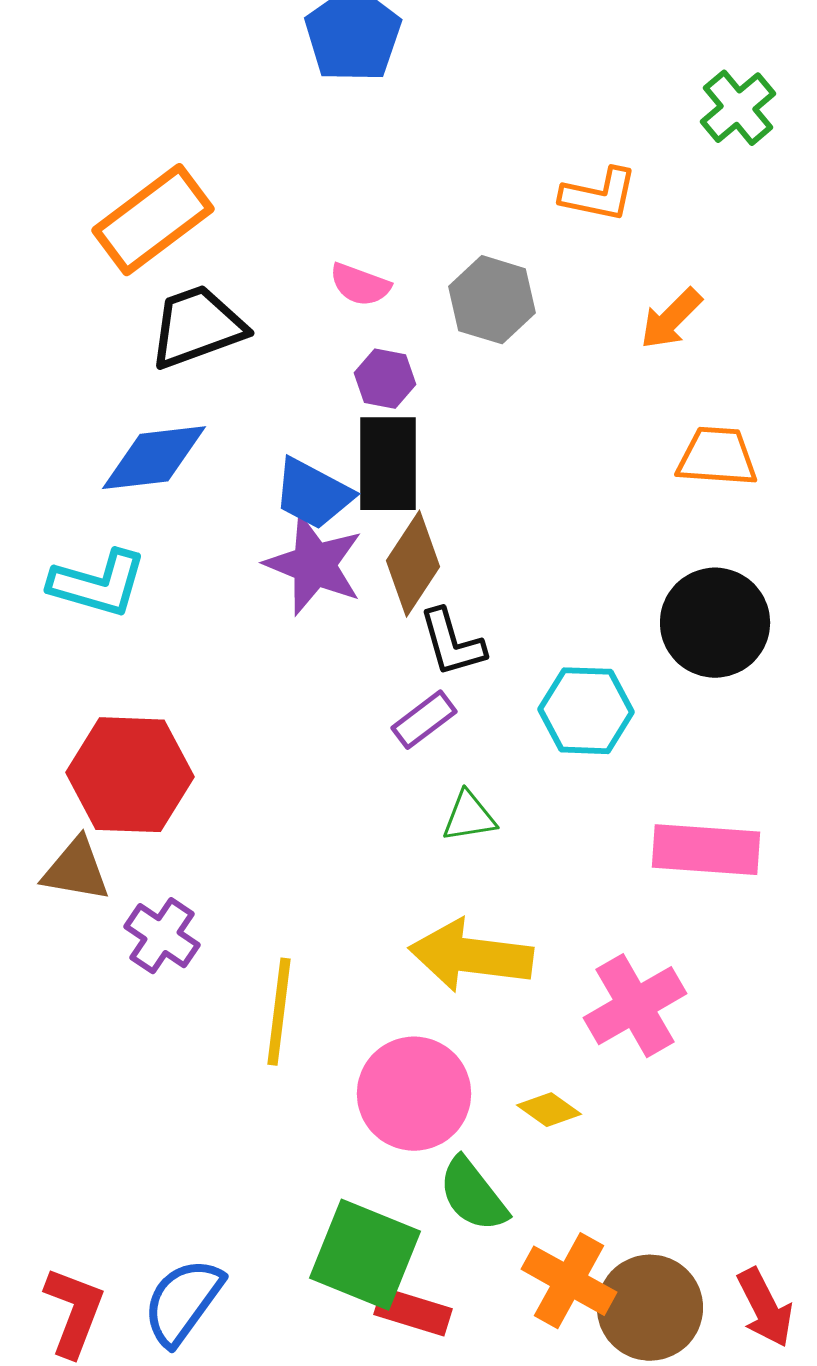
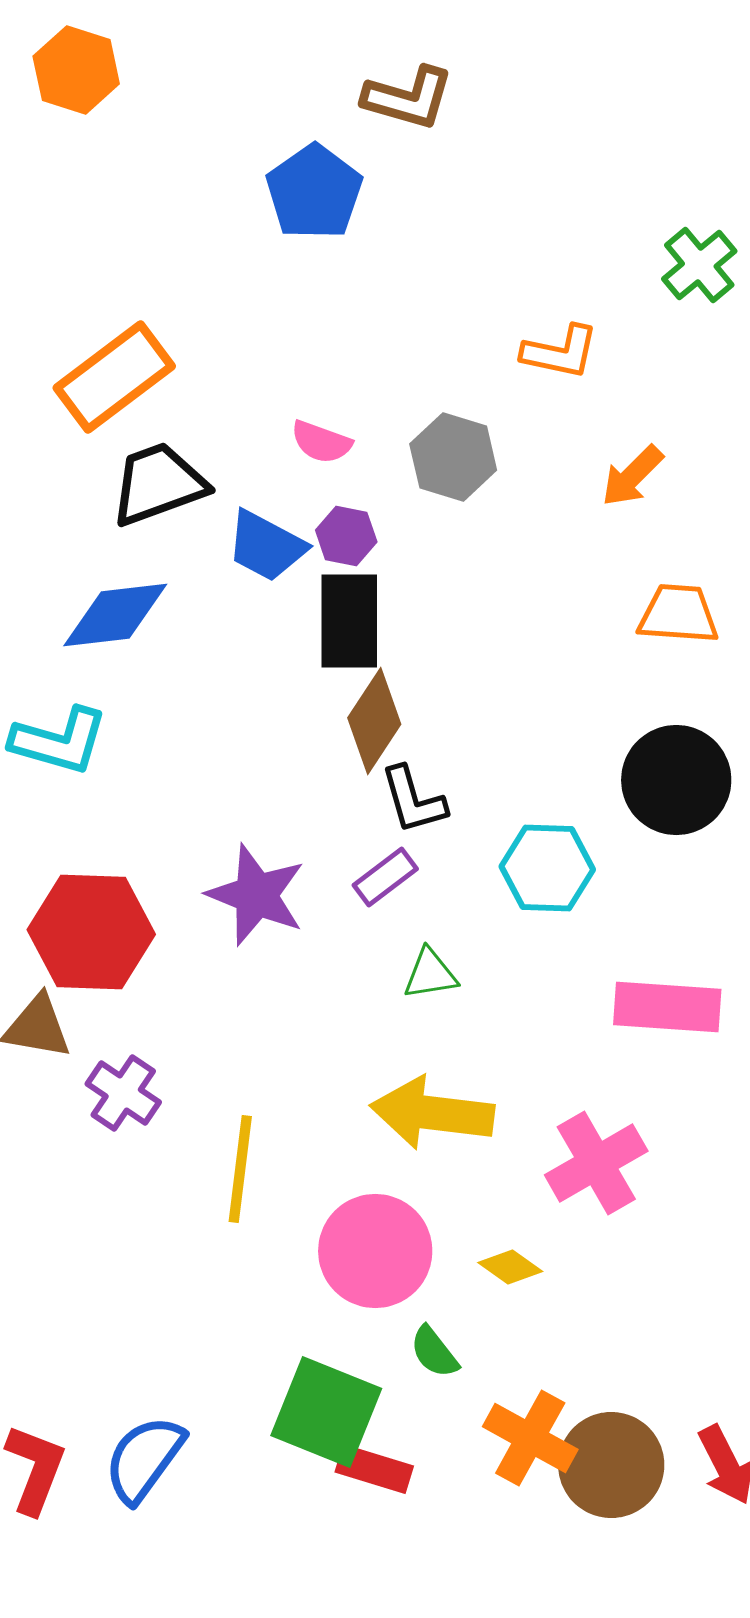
blue trapezoid: (313, 494) -> (266, 546), moved
purple star: (314, 565) -> (256, 895), moved
green semicircle: (473, 1195) -> (434, 1352), size x0.7

